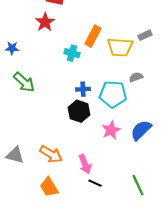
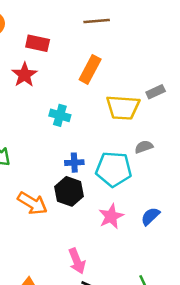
orange rectangle: (93, 36) -> (90, 69), moved
blue semicircle: (141, 130) -> (150, 216), size x0.7
orange arrow: (51, 154) -> (32, 203), moved

